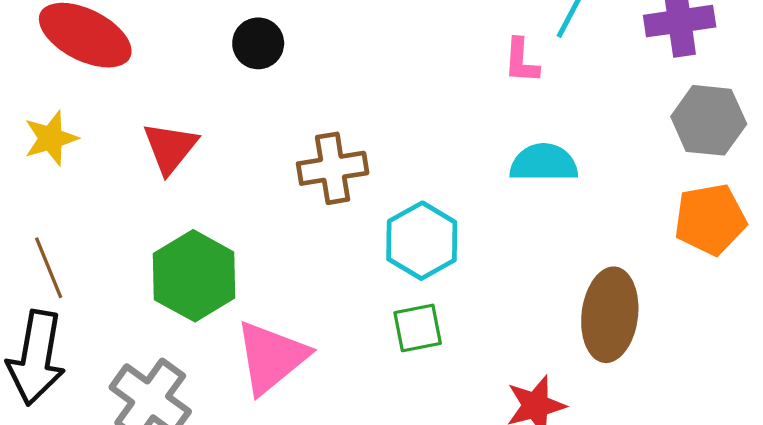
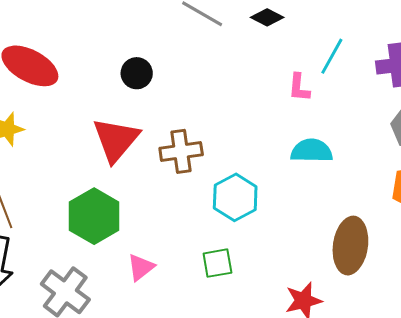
red triangle: (170, 148) -> (116, 140), moved, size x1.4
green square: (418, 328) -> (217, 263), moved
pink triangle: (271, 357) -> (141, 267), size x0.6

